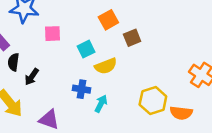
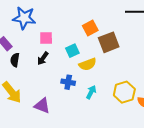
brown square: (132, 38) -> (109, 42), size x1.5
black arrow: (32, 77) -> (43, 58), moved
cyan arrow: (101, 104) -> (91, 92), moved

